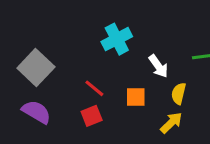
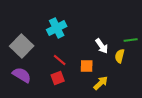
cyan cross: (117, 39) -> (57, 28), moved
yellow semicircle: (179, 94) -> (120, 56), moved
yellow arrow: (171, 123) -> (101, 83), moved

